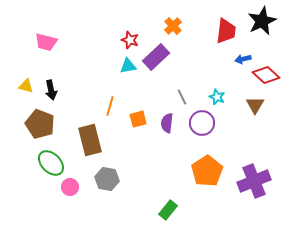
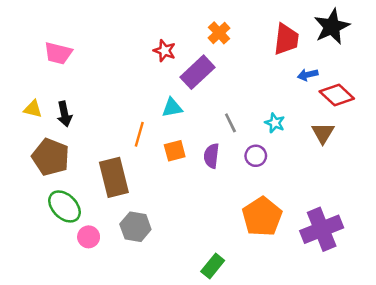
cyan triangle: (128, 66) -> (172, 108), moved
purple circle: (202, 123) -> (256, 156), size x0.7

